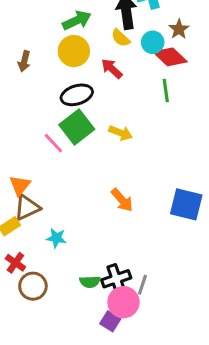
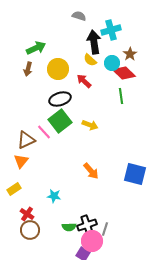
green arrow: (77, 20) -> (36, 48), moved
brown arrow: (24, 61) -> (28, 69), moved
brown triangle: (27, 207) -> (26, 140), moved
cyan star: (56, 238) -> (54, 196), moved
red cross: (15, 263) -> (27, 214), moved

